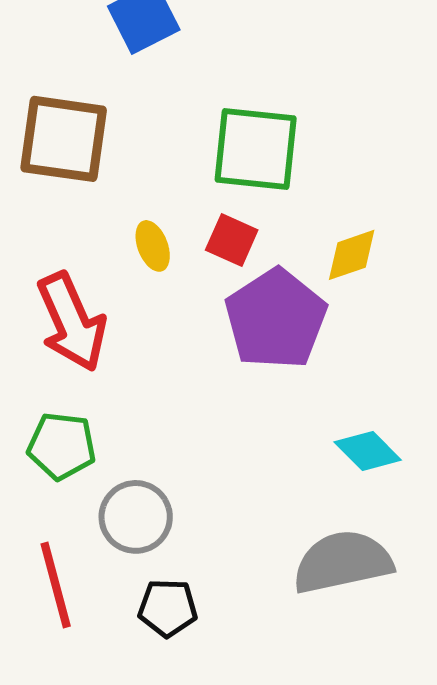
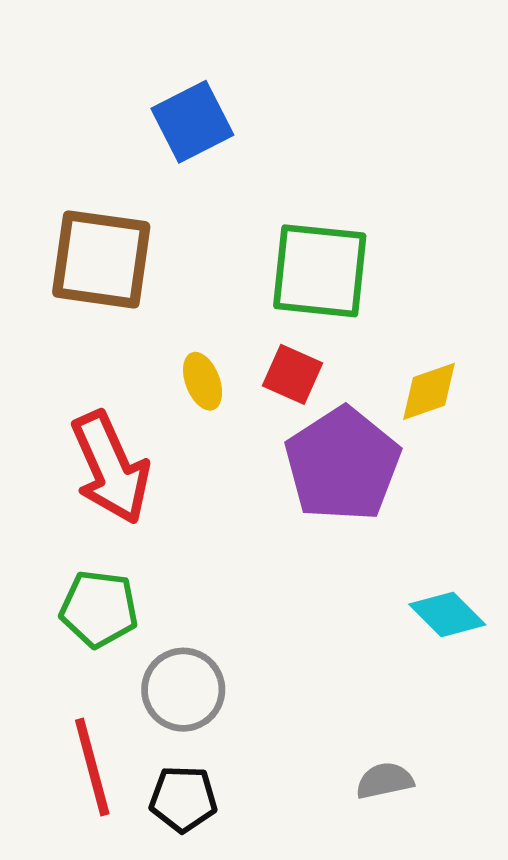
gray semicircle: (343, 562) -> (385, 781), moved, size x0.5
black pentagon: (168, 608) -> (183, 799), moved

